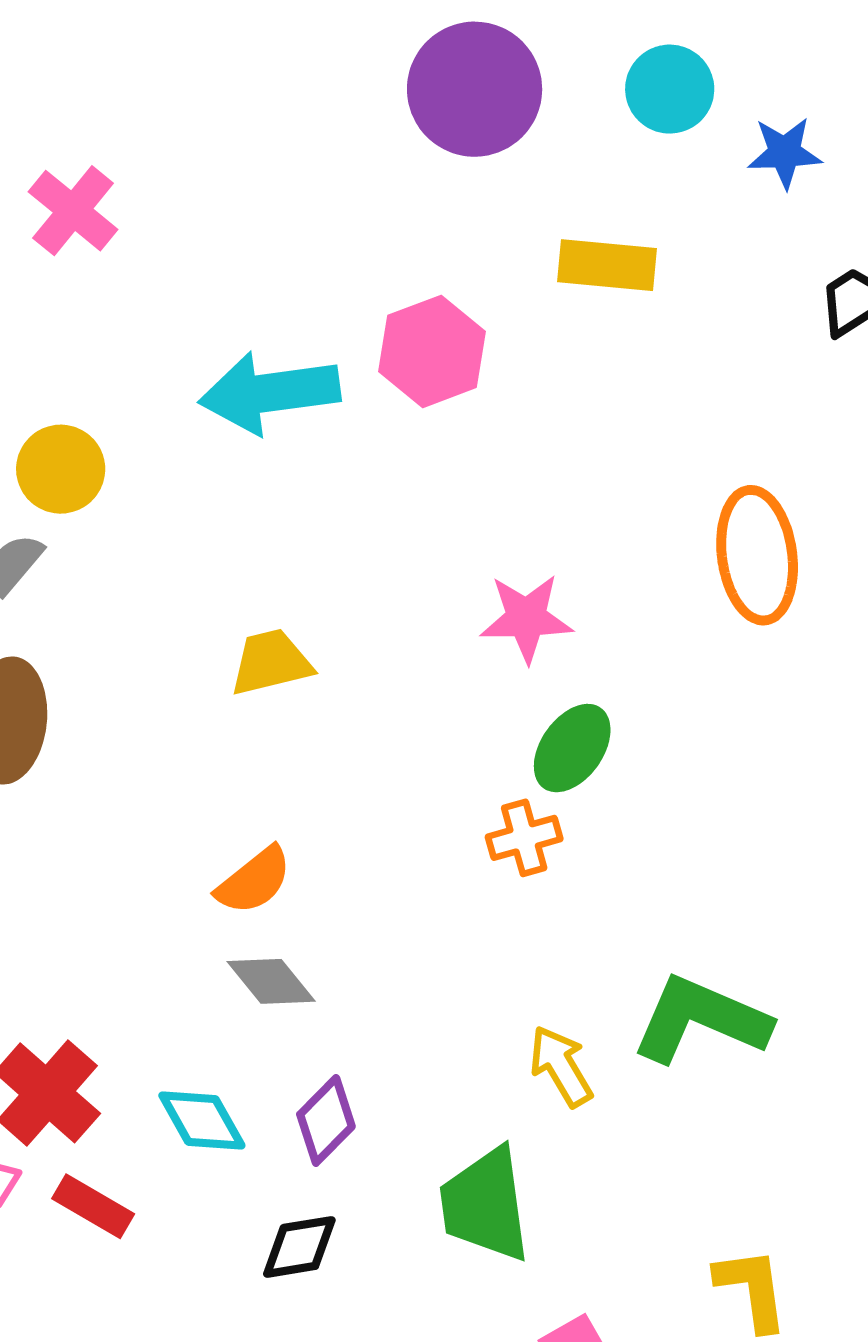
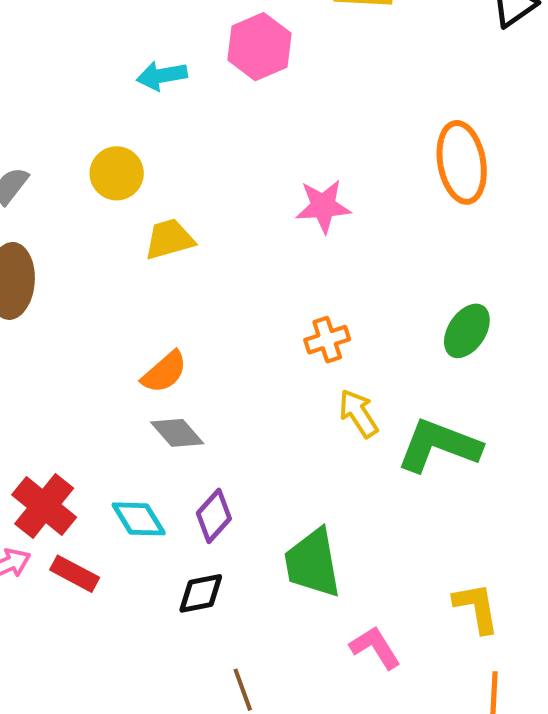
cyan arrow: (269, 393) -> (162, 76), size x0.6
yellow circle: (61, 469) -> (117, 173), moved
green ellipse: (572, 748) -> (467, 331), moved
yellow arrow: (561, 1066) -> (358, 413), moved

